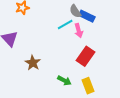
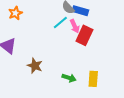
red rectangle: (86, 56) -> (84, 35), moved
yellow rectangle: (88, 86) -> (93, 79), turned 35

